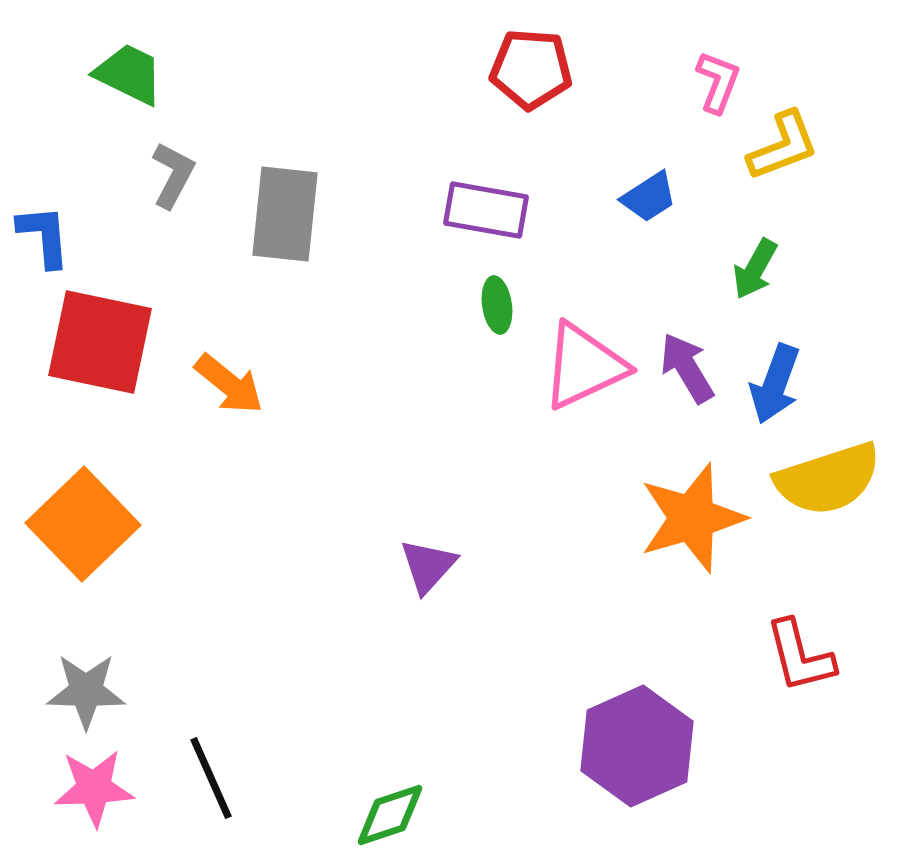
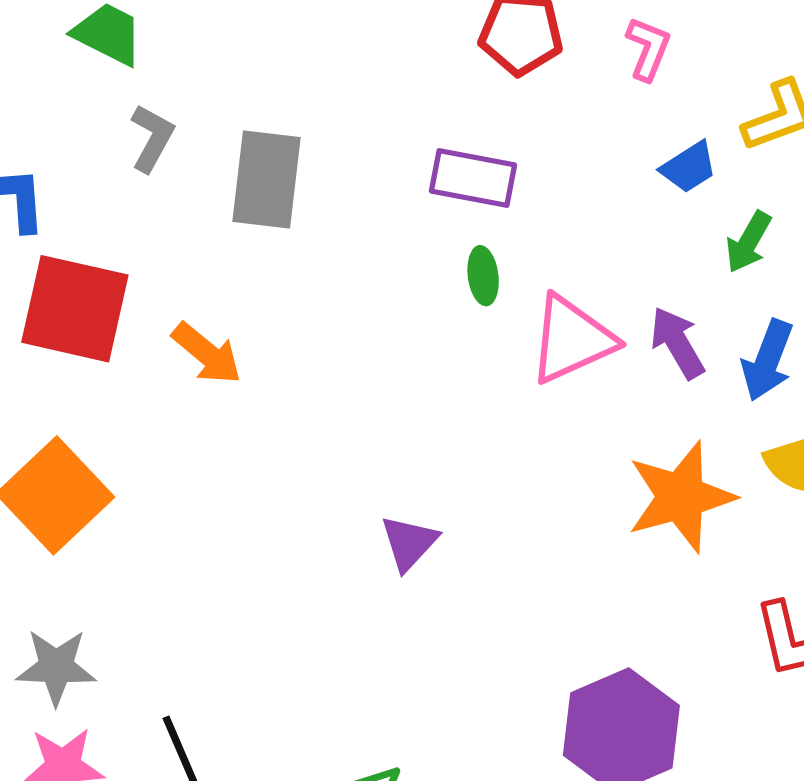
pink L-shape: (718, 82) -> (648, 49), moved
blue trapezoid: (649, 197) -> (689, 167), moved

